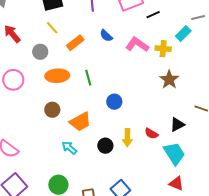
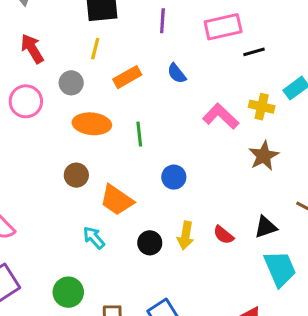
yellow line: (52, 28) -> (95, 49), turned 48
pink L-shape: (137, 45) -> (221, 116), moved
pink circle: (13, 80) -> (26, 101), moved
orange trapezoid: (80, 122) -> (117, 200), turned 55
cyan trapezoid: (174, 154) -> (280, 269), moved

